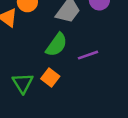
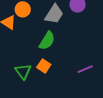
purple line: (88, 55) -> (85, 69), moved

